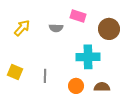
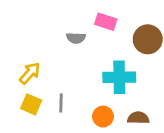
yellow arrow: (22, 28) -> (30, 73), moved
yellow square: (15, 72) -> (31, 104), moved

